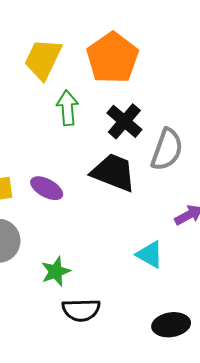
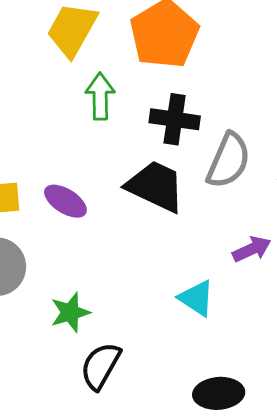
black cross: (124, 121) -> (175, 119), turned -36
black semicircle: (81, 310) -> (100, 366), turned 117

